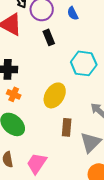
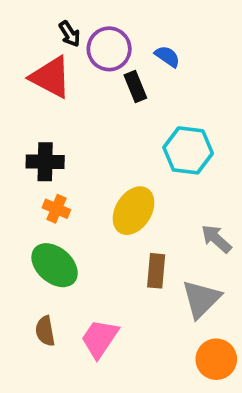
blue semicircle: (73, 13) -> (167, 56), turned 152
black rectangle: (49, 37) -> (135, 87), moved

